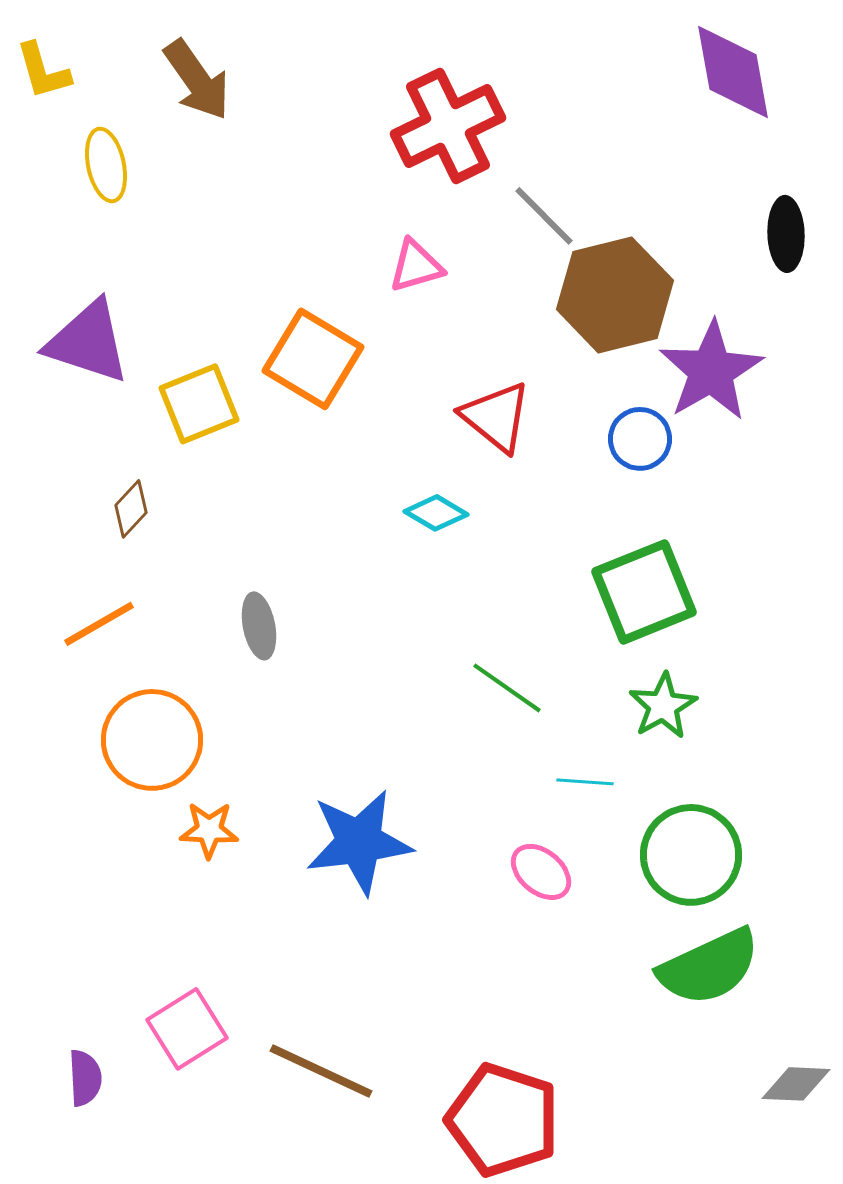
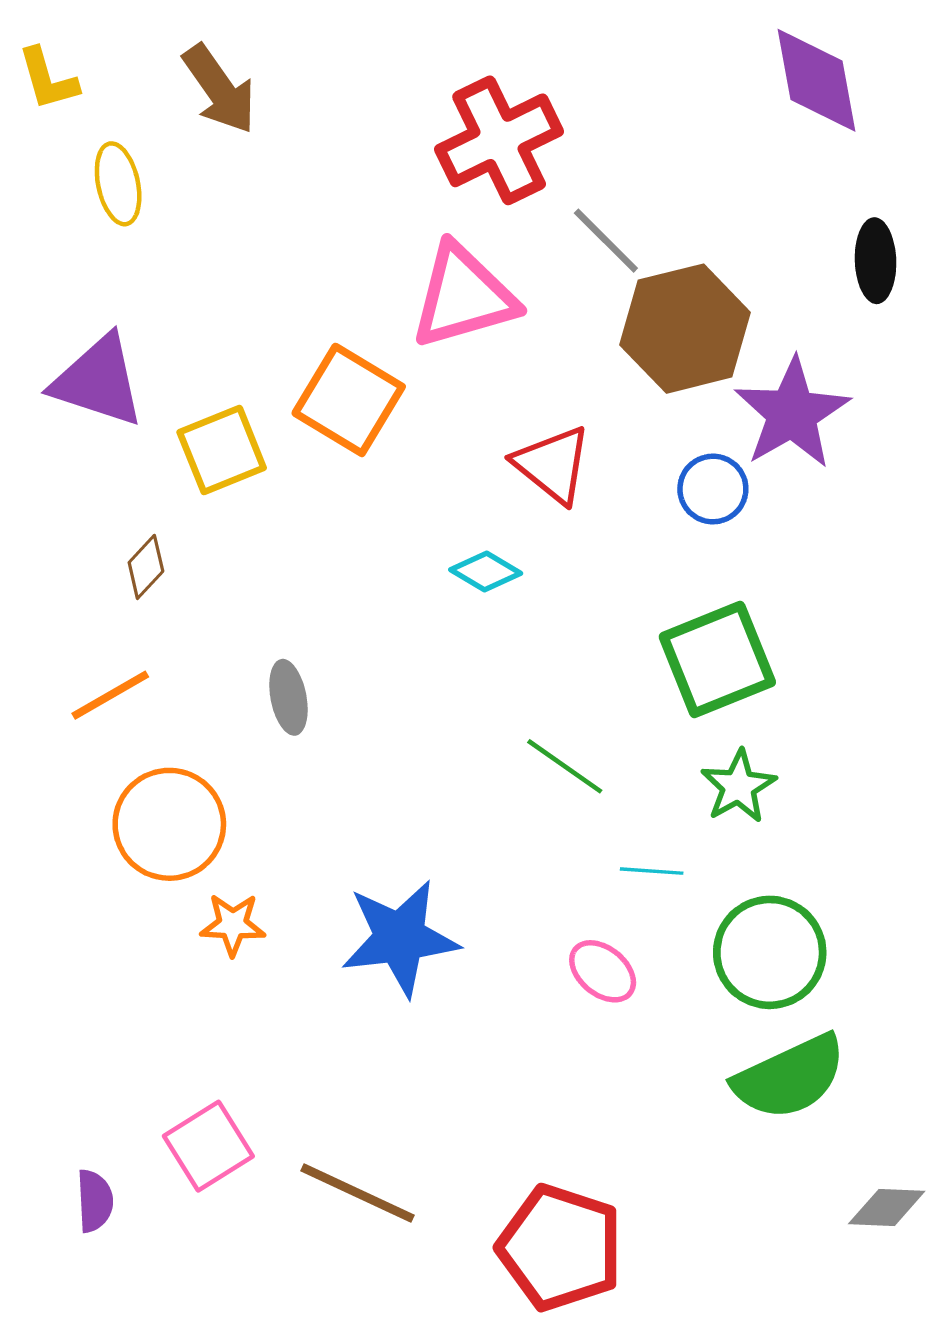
pink triangle: (416, 266) -> (463, 296), size x1.8

